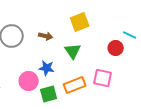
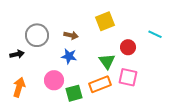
red circle: (116, 48) -> (128, 47), moved
green triangle: (73, 51) -> (107, 61), moved
blue star: (47, 68) -> (69, 56), moved

